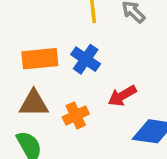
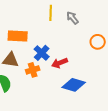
blue cross: (86, 59) -> (42, 53), moved

